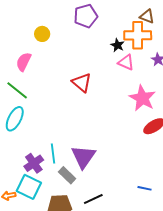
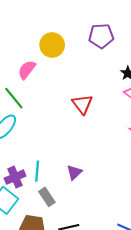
yellow circle: (42, 34) -> (52, 45), size x1.5
purple triangle: (83, 157) -> (74, 172), moved, size x0.6

